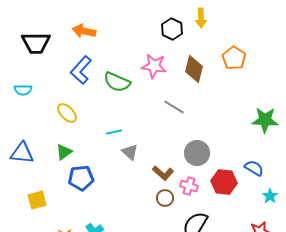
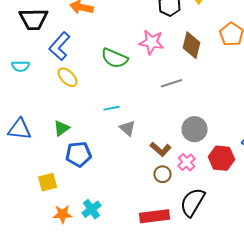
blue L-shape: (81, 70) -> (60, 46), moved
gray line: (174, 107) -> (172, 83), turned -50
yellow ellipse: (67, 113) -> (68, 77), moved
pink cross: (189, 186) -> (186, 162), turned 30
yellow square: (37, 200) -> (48, 182), moved

